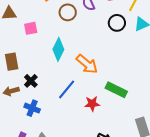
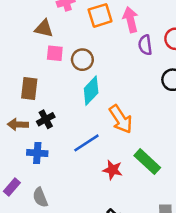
brown circle: (68, 12) -> (82, 60), moved
pink square: (31, 28) -> (55, 53), moved
blue cross: (32, 108) -> (37, 153), turned -35

